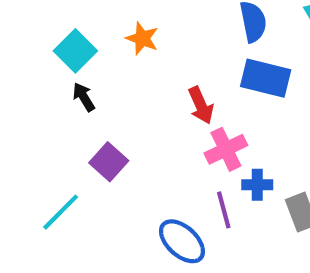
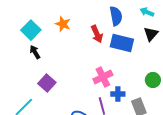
red arrow: (201, 105) -> (97, 34), moved

